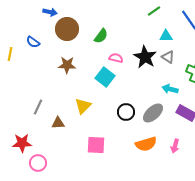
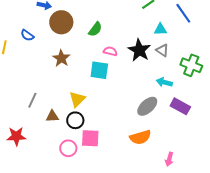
brown star: (67, 65) -> (61, 58), turned 30
cyan square: (105, 77) -> (99, 70), turned -30
black circle: (126, 112) -> (75, 120), moved
pink arrow: (175, 146) -> (169, 159), moved
pink circle: (38, 163) -> (68, 148), moved

